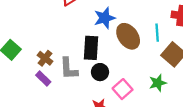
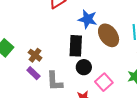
blue star: (105, 18) -> (88, 19), turned 30
gray L-shape: (69, 69) -> (55, 81), moved

